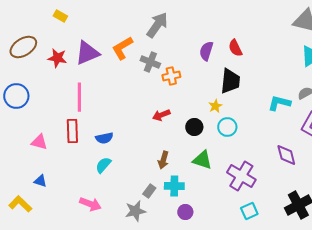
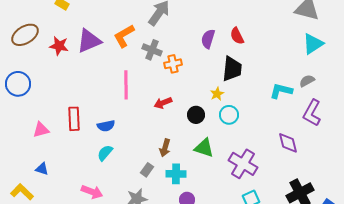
pink line: (79, 97) -> (126, 85), moved
pink triangle: (39, 142) -> (41, 130), turned -30
gray rectangle: (149, 191) -> (147, 170), moved

